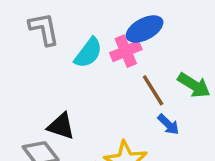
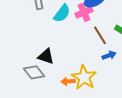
blue arrow: (168, 124) -> (109, 55), turned -64

